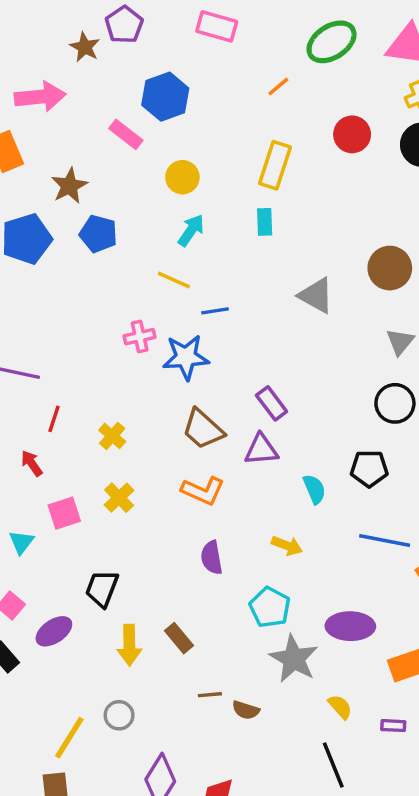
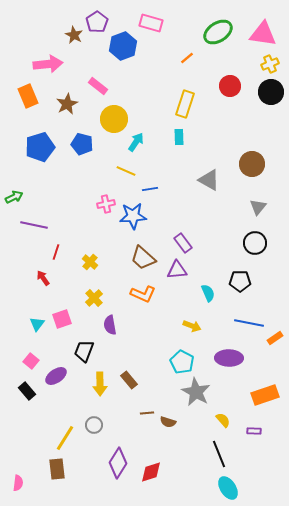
blue hexagon: (165, 97) -> (123, 46), moved
yellow circle: (182, 177) -> (114, 119), moved, size x1.4
brown star: (69, 186) -> (67, 104), moved
pink square: (64, 513) -> (62, 319), moved
purple semicircle: (212, 558) -> (110, 325), moved
purple ellipse: (350, 626) -> (229, 358), moved

